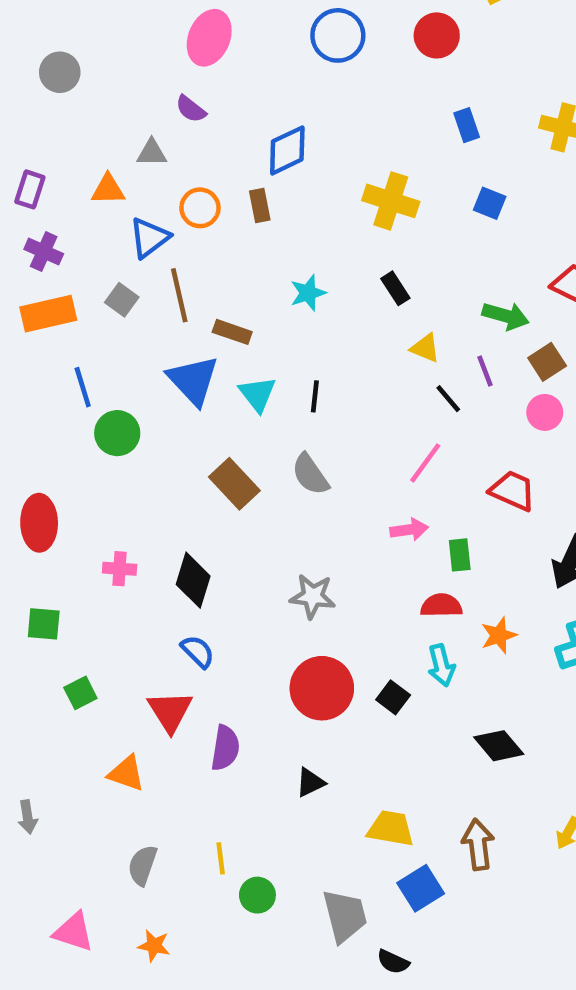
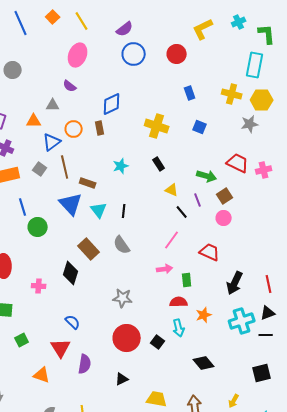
black diamond: (193, 580) -> (71, 273), moved

